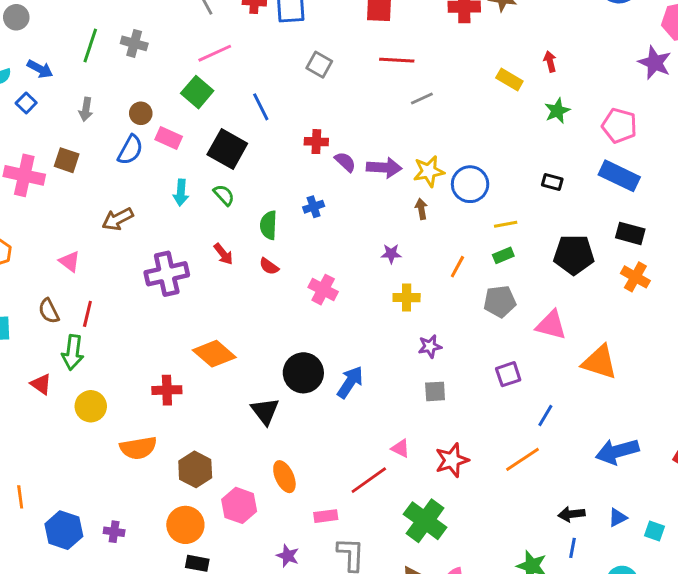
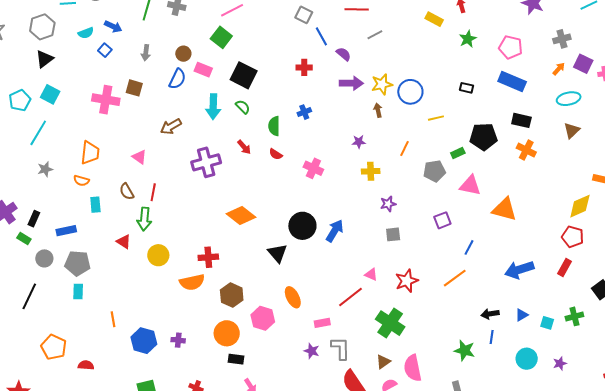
blue line: (261, 107) -> (321, 36), moved
purple semicircle: (345, 162) -> (344, 54), moved
cyan arrow: (181, 193) -> (213, 107), size x1.4
green rectangle: (503, 255) -> (458, 153), moved
red cross: (167, 390) -> (208, 257), moved
purple star: (288, 556) -> (312, 351), moved

